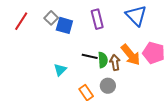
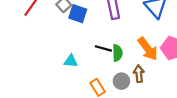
brown arrow: (115, 62) -> (139, 74), moved
cyan triangle: (60, 70) -> (71, 61), turned 48

